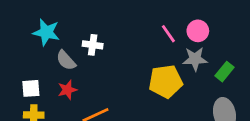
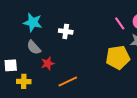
gray semicircle: (66, 60) -> (34, 47), moved
white square: (31, 88) -> (11, 65), moved

